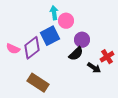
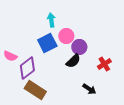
pink circle: (66, 21) -> (66, 36), moved
purple diamond: (32, 48) -> (27, 68), moved
black arrow: (94, 68) -> (89, 89), moved

